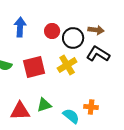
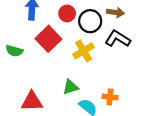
red square: (34, 67) -> (48, 39), moved, turned -30
green triangle: (44, 105) -> (70, 87), moved

